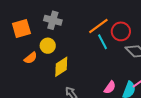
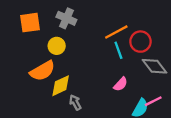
orange semicircle: (31, 58) -> (42, 71), moved, size x1.6
yellow diamond: (61, 67) -> (61, 86), moved
pink semicircle: (110, 87) -> (121, 84), moved

